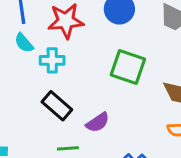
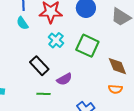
cyan cross: (52, 60) -> (56, 40), moved, turned 35

